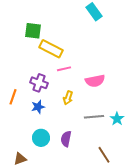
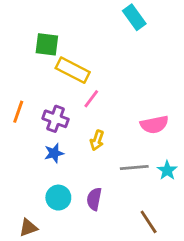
pink line: (64, 69) -> (91, 99), turned -40
pink semicircle: (95, 81) -> (154, 125), moved
orange line: (13, 97) -> (18, 112), moved

